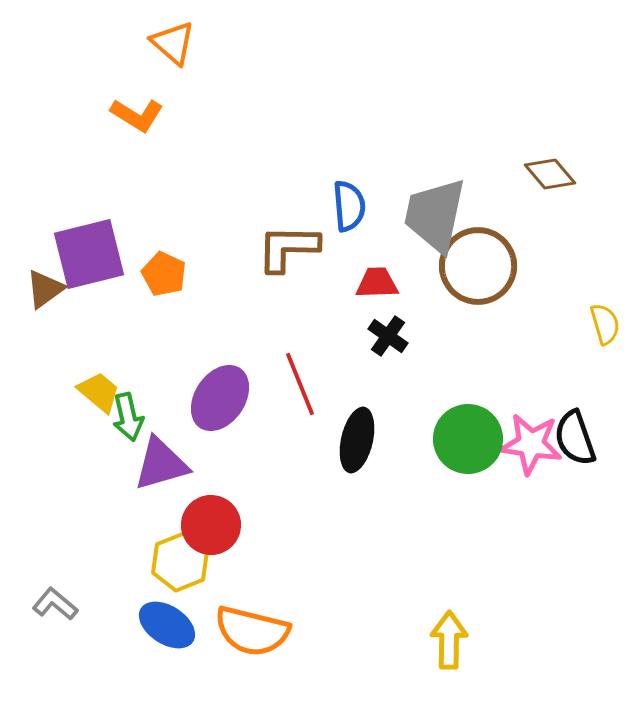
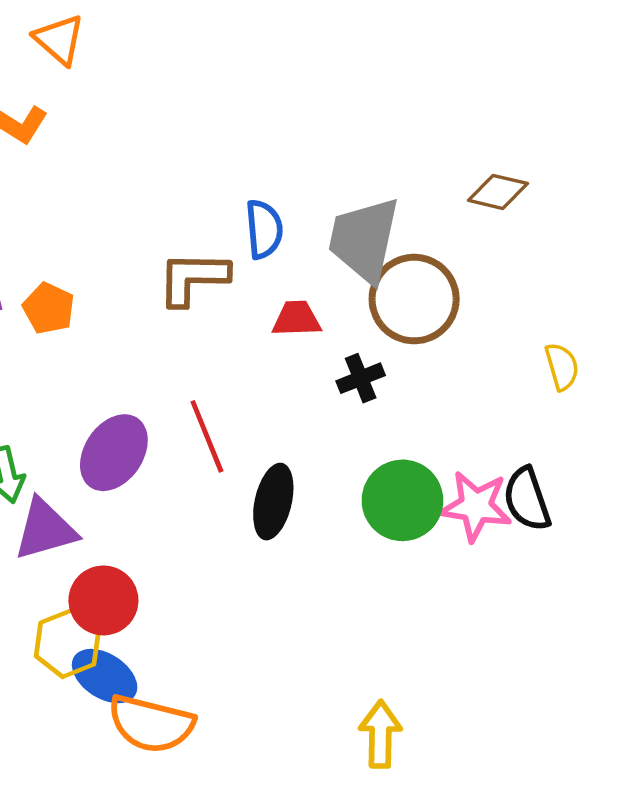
brown diamond: (550, 174) -> (498, 192), turned -36
black cross: (388, 336) -> (361, 378), moved, turned 33
blue ellipse: (167, 625) -> (105, 676), moved

